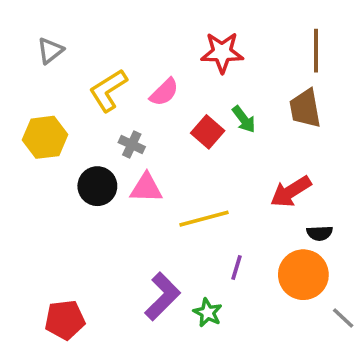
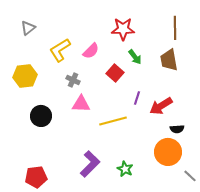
green arrow: (244, 119) -> (135, 57), moved
black circle: (97, 186) -> (41, 116), moved
purple line: (237, 267) -> (137, 98), moved
green star: (208, 313) -> (125, 169), moved

